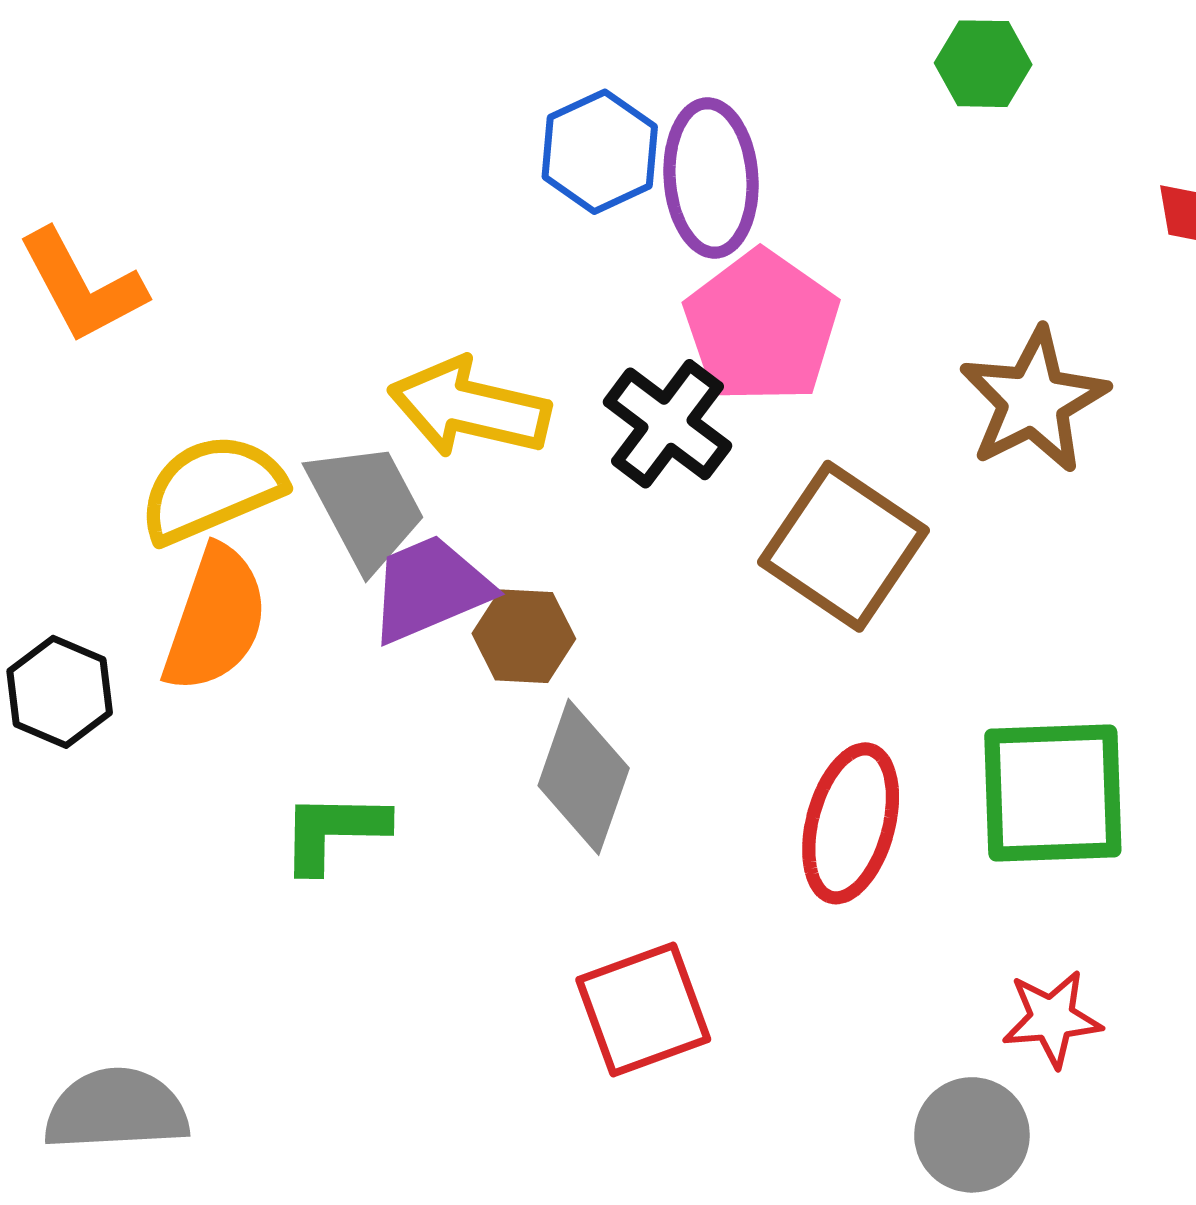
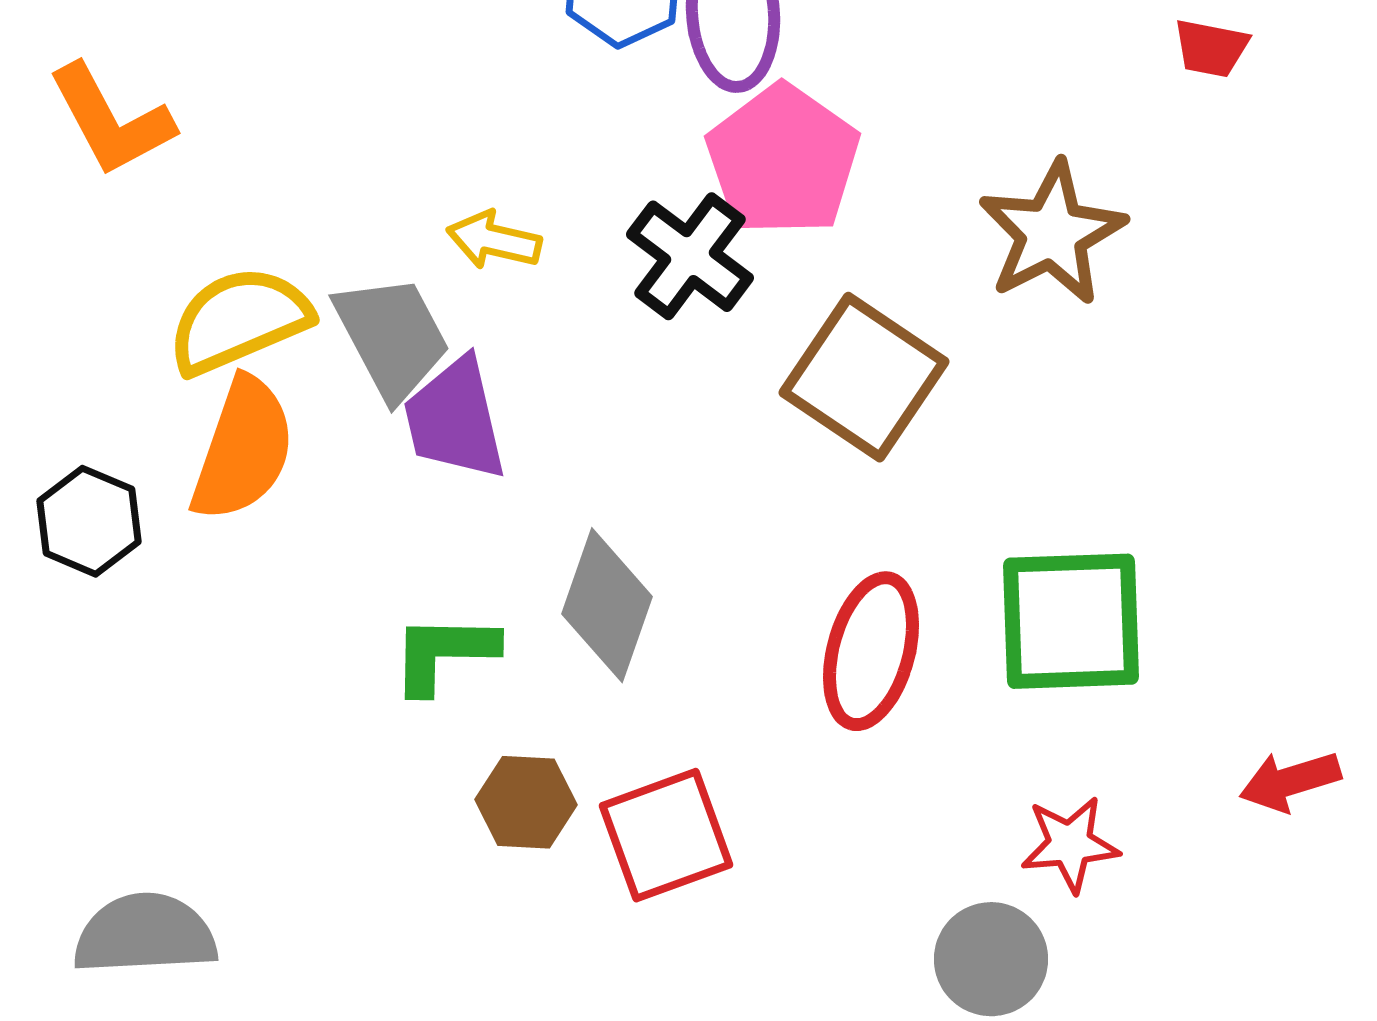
yellow arrow: (469, 408) -> (494, 240), size x0.6
purple trapezoid: (430, 589) -> (455, 419), turned -80
brown hexagon: (524, 636) -> (526, 802), moved
green L-shape: (334, 831) -> (444, 653), moved

